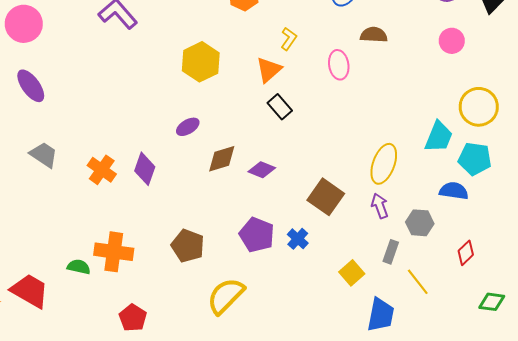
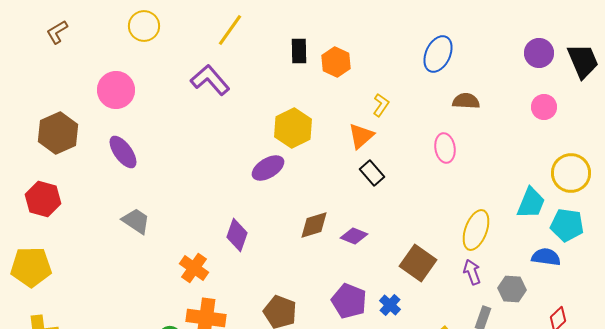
pink ellipse: (339, 65) -> (445, 148), moved
purple ellipse: (188, 127) -> (268, 168), moved, size x1.4
orange cross: (102, 170) -> (194, 268), moved

